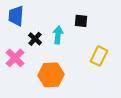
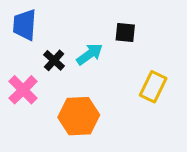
cyan arrow: (58, 35) -> (90, 54), turned 48

